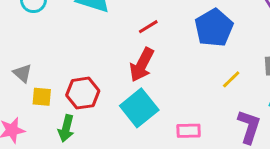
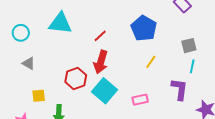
gray triangle: (22, 73) -> (29, 63), moved
yellow line: (231, 79) -> (151, 62), moved
red hexagon: (83, 93) -> (76, 79), moved

